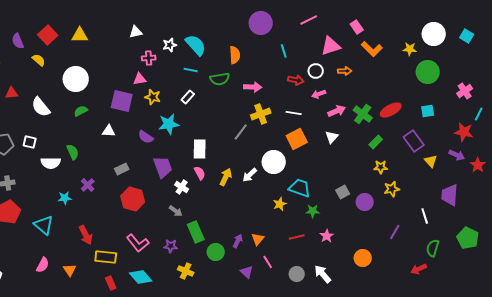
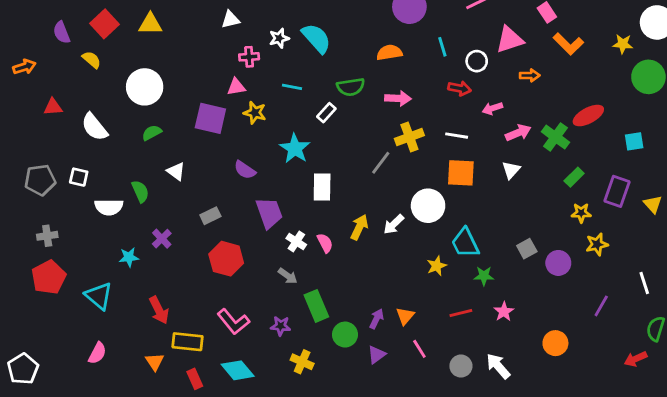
orange semicircle: (235, 55) -> (389, 53), moved, turned -96
cyan line: (191, 70) -> (292, 87), moved
white circle: (316, 71) -> (477, 61), moved
white rectangle: (188, 97) -> (326, 113), moved
red ellipse: (391, 110) -> (588, 116), moved
cyan square: (428, 111) -> (634, 141), moved
cyan star: (169, 124) -> (295, 148), moved, turned -30
white triangle: (109, 131) -> (176, 171), moved, turned 32
orange square: (297, 139) -> (461, 173), turned 30
purple rectangle: (414, 141) -> (617, 191), moved, turned 55
pink semicircle: (200, 173) -> (325, 243), moved
cyan trapezoid: (300, 188) -> (465, 243), turned -135
orange triangle: (70, 270) -> (155, 362), moved
purple triangle: (247, 272) -> (376, 355), moved, turned 40

